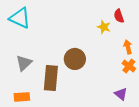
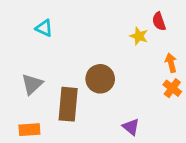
cyan triangle: (20, 18) -> (44, 28), moved, size x0.6
purple triangle: (121, 94) -> (131, 127), moved

